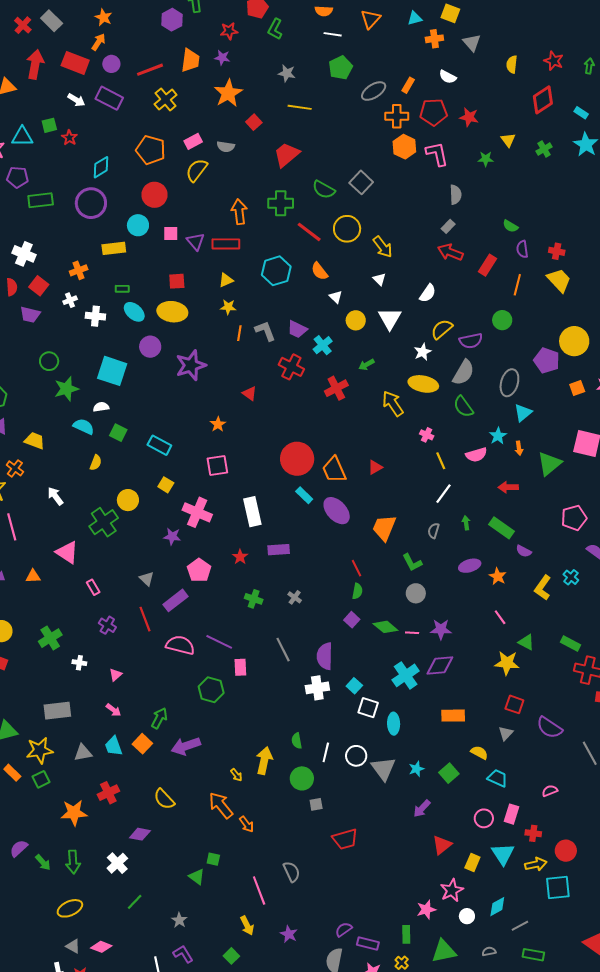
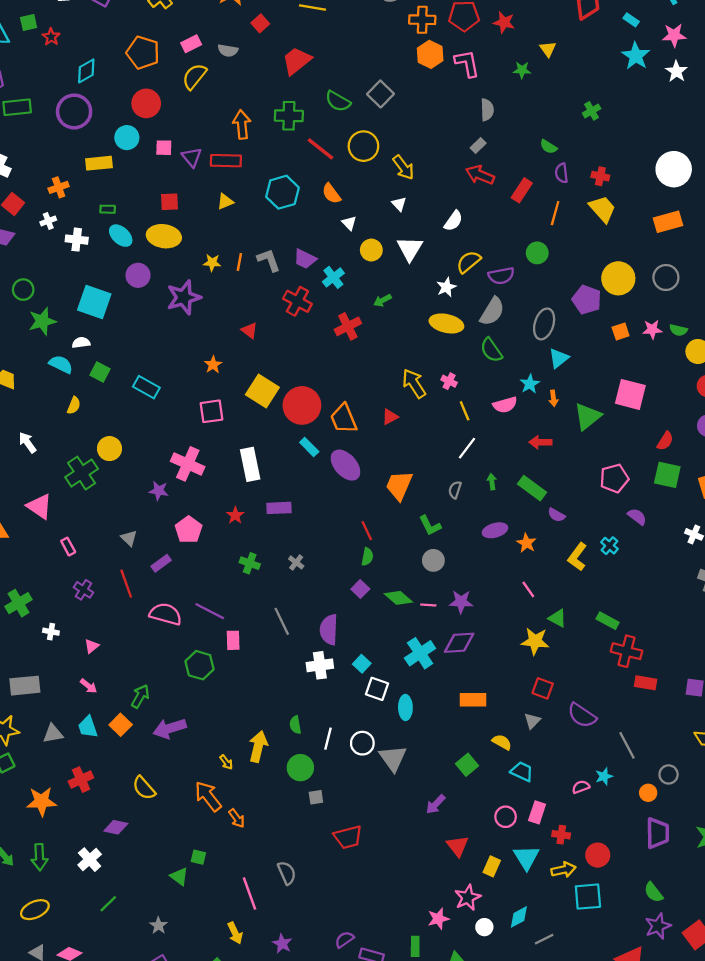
green cross: (544, 149) -> (592, 111), moved
yellow star: (228, 307) -> (212, 263), moved
yellow arrow: (393, 404) -> (414, 383), moved
yellow square: (166, 485) -> (262, 391), moved, size x1.8
purple rectangle: (176, 600) -> (161, 563), size x0.7
cyan star: (416, 769) -> (604, 776), moved
red triangle: (442, 845) -> (458, 846), turned -30

